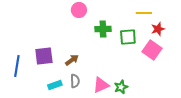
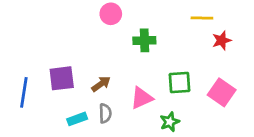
green square: (128, 37) -> (180, 83), moved
pink square: (152, 50) -> (222, 92), moved
pink triangle: (101, 85) -> (142, 98), moved

